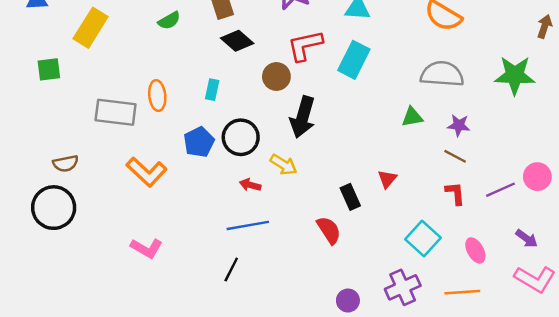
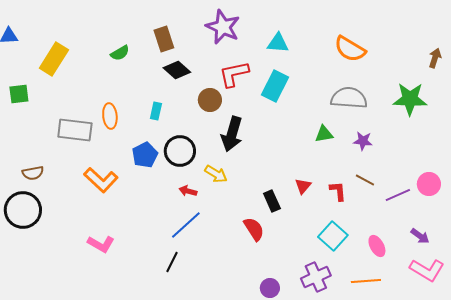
brown line: (455, 156) -> (365, 180), moved
red L-shape: (455, 193) -> (338, 191), moved
blue line: (248, 225) -> (186, 225), turned -32

